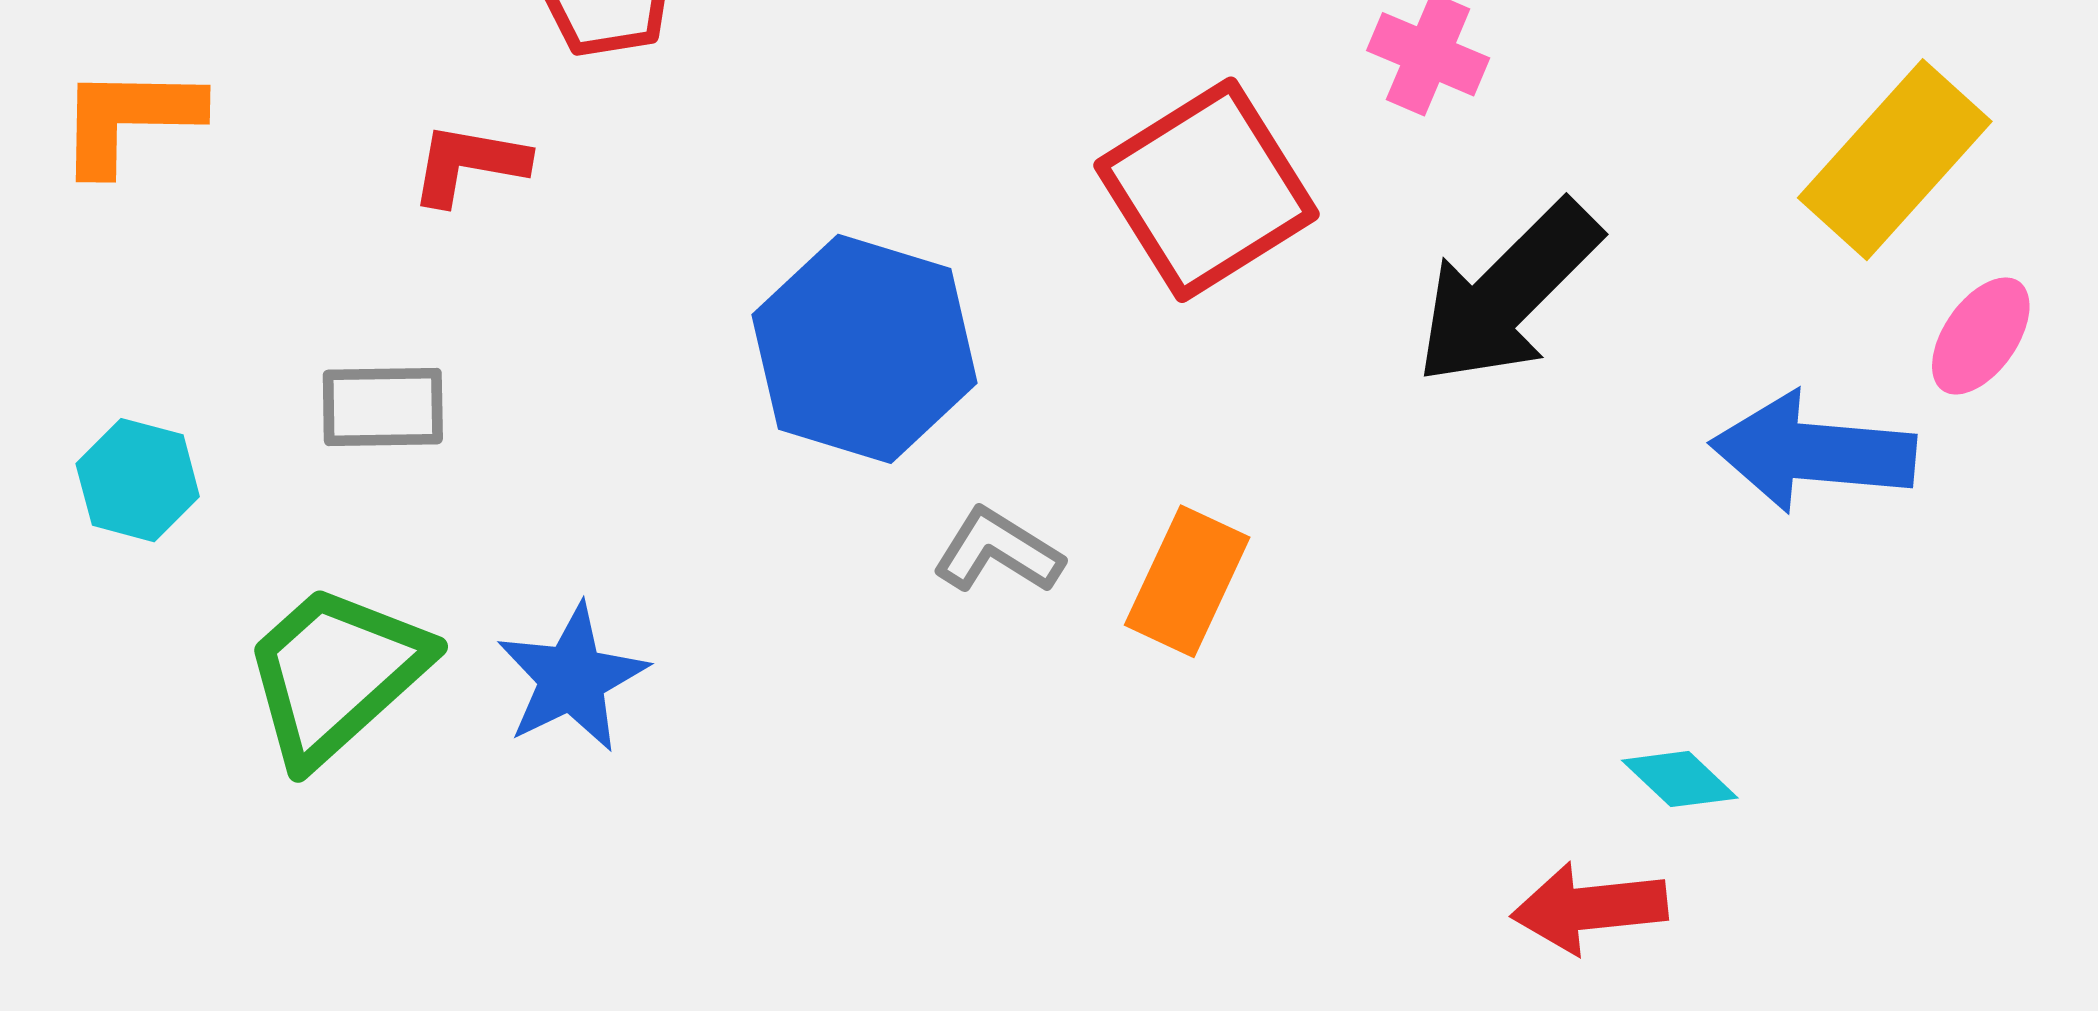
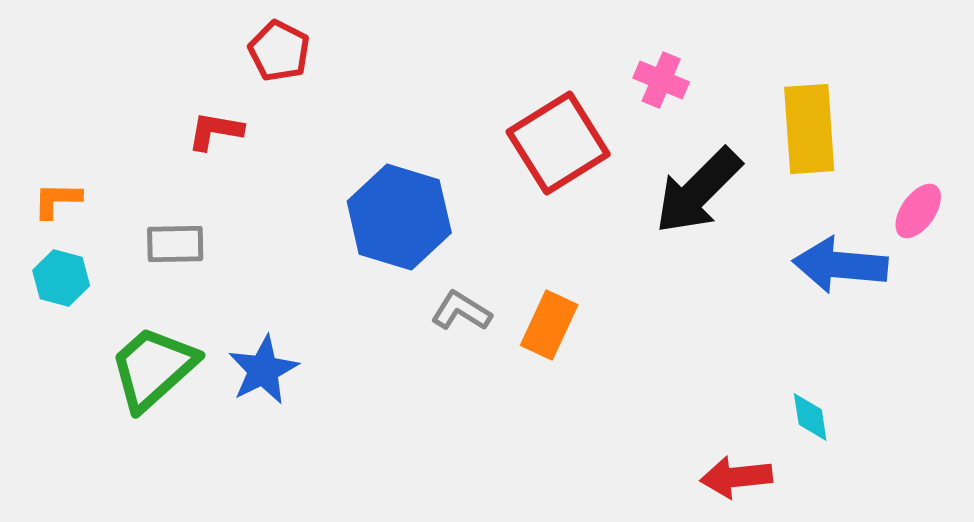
orange L-shape: (129, 119) -> (57, 200), moved, size x0.7
yellow rectangle: (1895, 160) -> (809, 129), moved, turned -46
cyan diamond: (1680, 779) -> (810, 417), moved, turned 38

